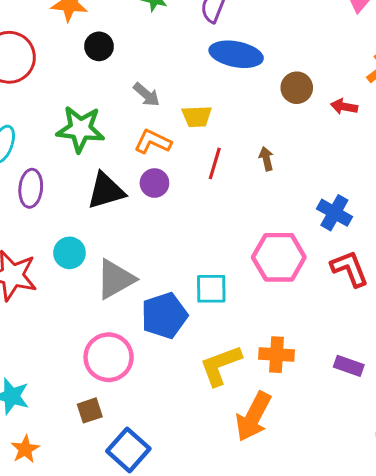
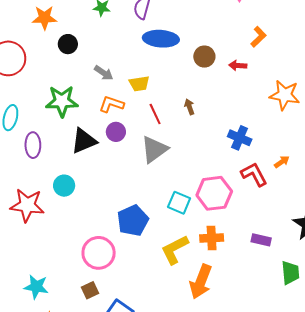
red line: (215, 163) -> (155, 114), turned -35
pink hexagon: (279, 257) -> (214, 193), moved
gray triangle: (115, 279) -> (154, 149), moved
cyan square: (211, 289) -> (179, 203), moved, turned 30

